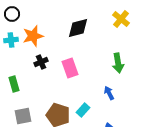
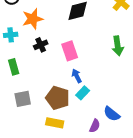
cyan cross: (11, 40) -> (11, 35), moved
blue arrow: (109, 93) -> (77, 76), moved

